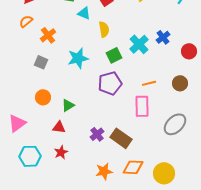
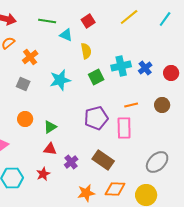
blue cross: (163, 37) -> (145, 68), moved
cyan cross: (139, 44) -> (121, 66), turned 30
purple pentagon: (110, 83) -> (96, 118), moved
gray ellipse: (175, 124) -> (157, 162), moved
red triangle: (59, 127) -> (50, 149), moved
purple cross: (97, 134) -> (71, 162), moved

